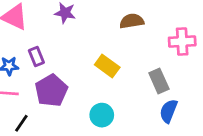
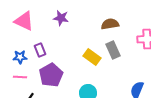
gray rectangle: (159, 81) -> (113, 50), moved

